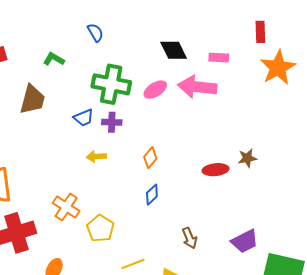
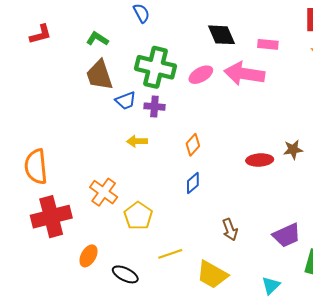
brown trapezoid: (32, 100) -> (99, 75), moved, turned 144

